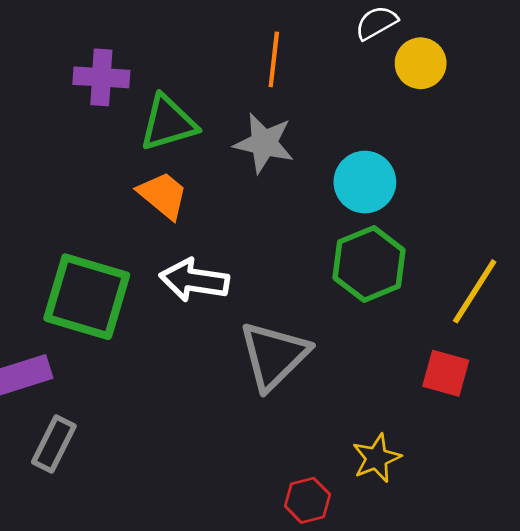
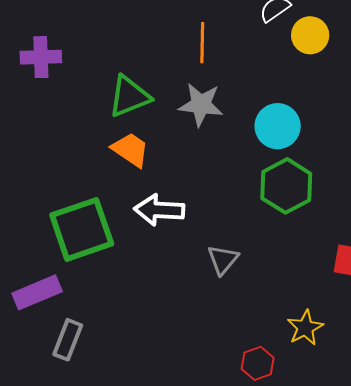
purple cross: (101, 77) -> (41, 57), moved
green square: (87, 297) -> (82, 229), turned -30
gray triangle: (274, 356) -> (223, 260), size x0.6

